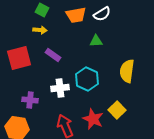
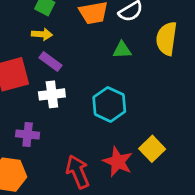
purple rectangle: (53, 55) -> (51, 61), moved
yellow semicircle: (127, 71) -> (166, 39), moved
white cross: (60, 88) -> (52, 94), moved

